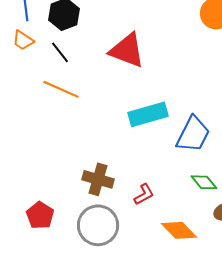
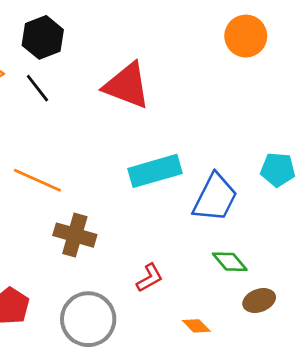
orange line: (61, 89) -> (37, 180), moved
brown cross: (98, 179) -> (75, 235), moved
orange diamond: (179, 230) -> (196, 326), size x0.6

